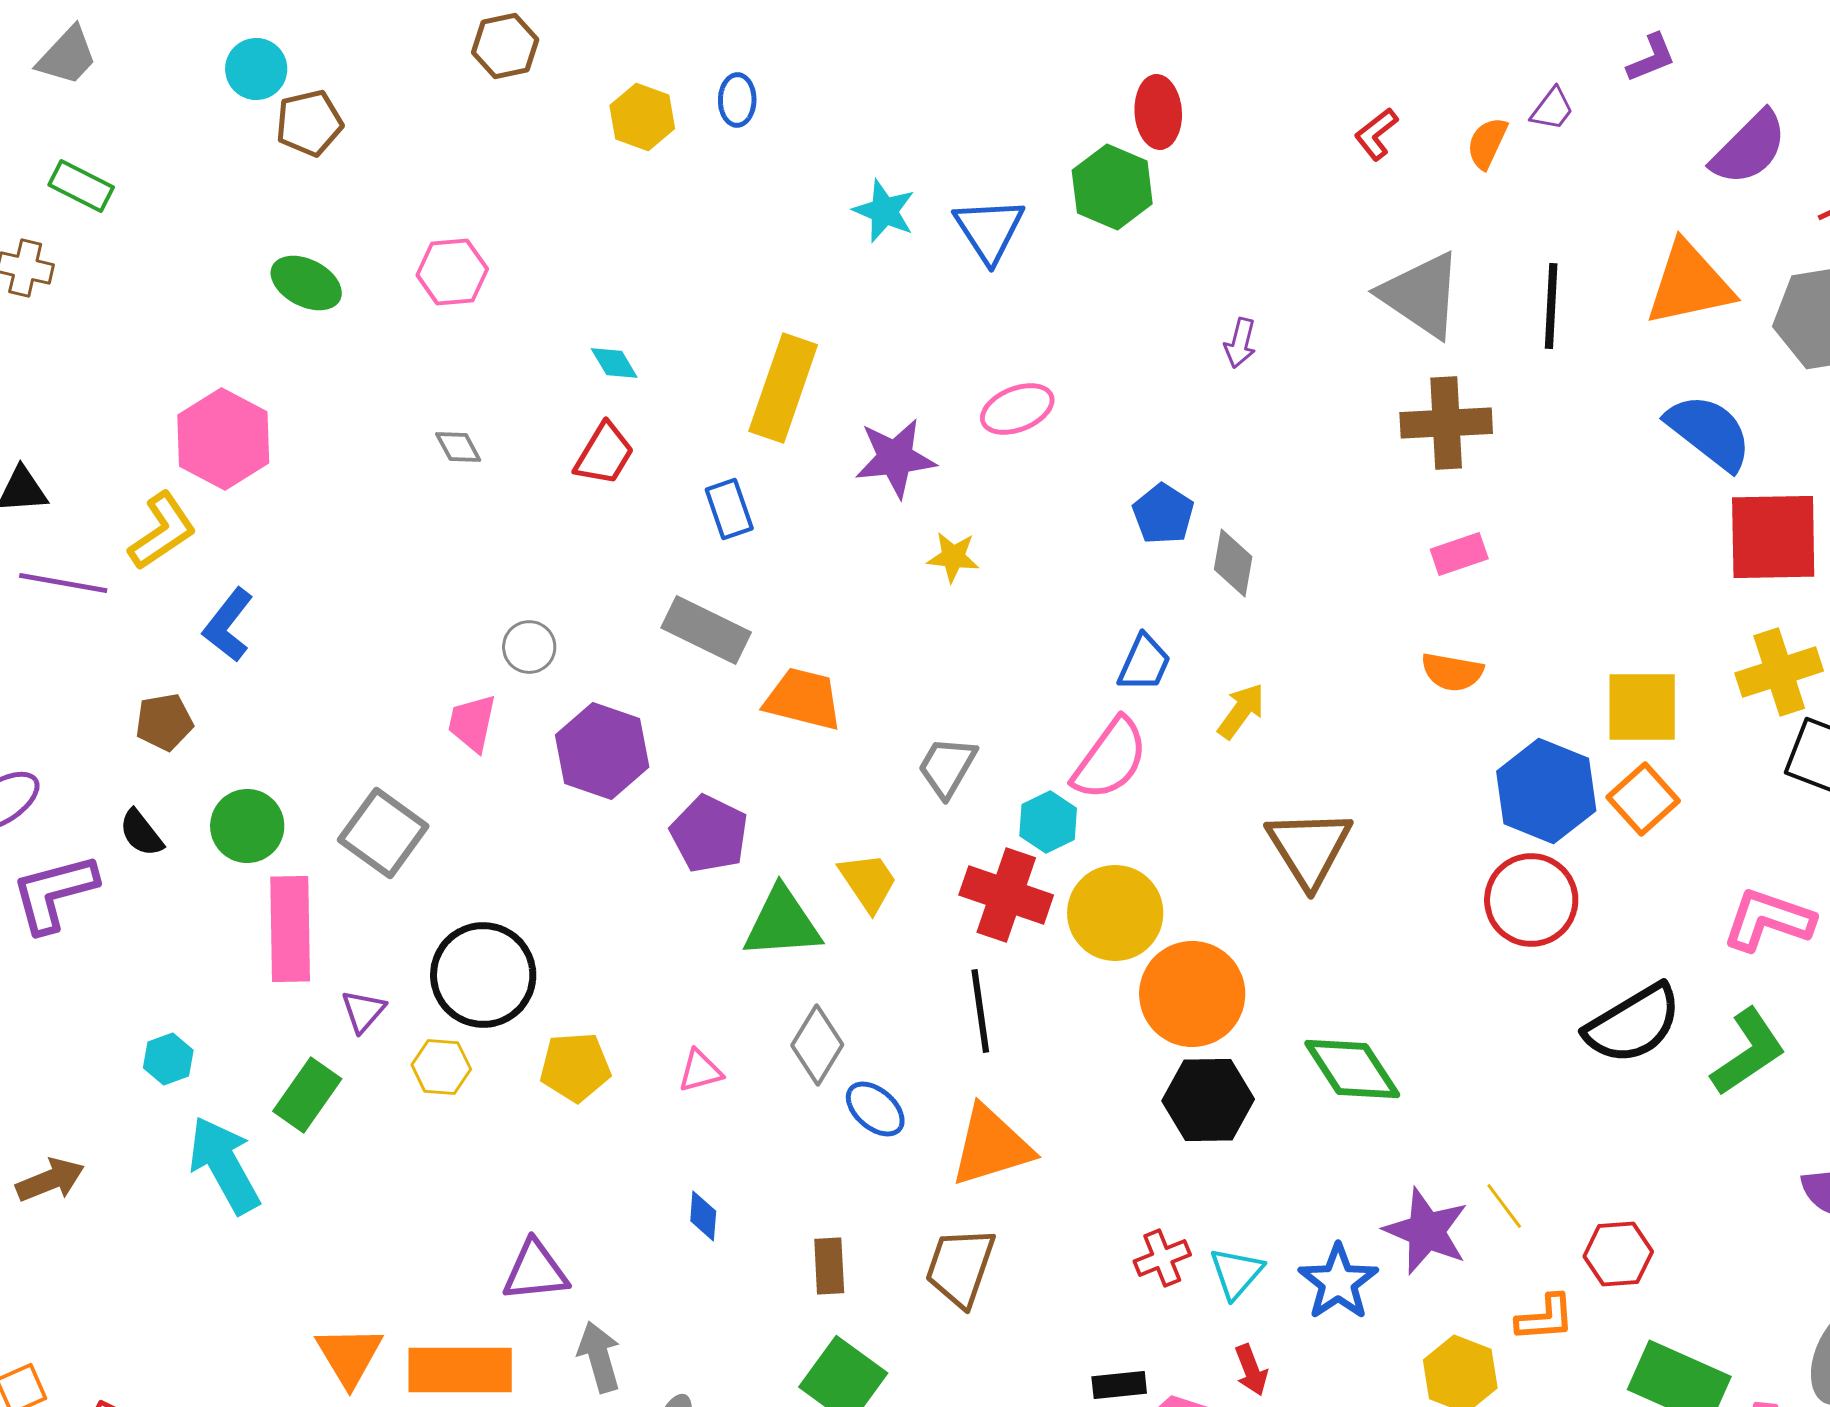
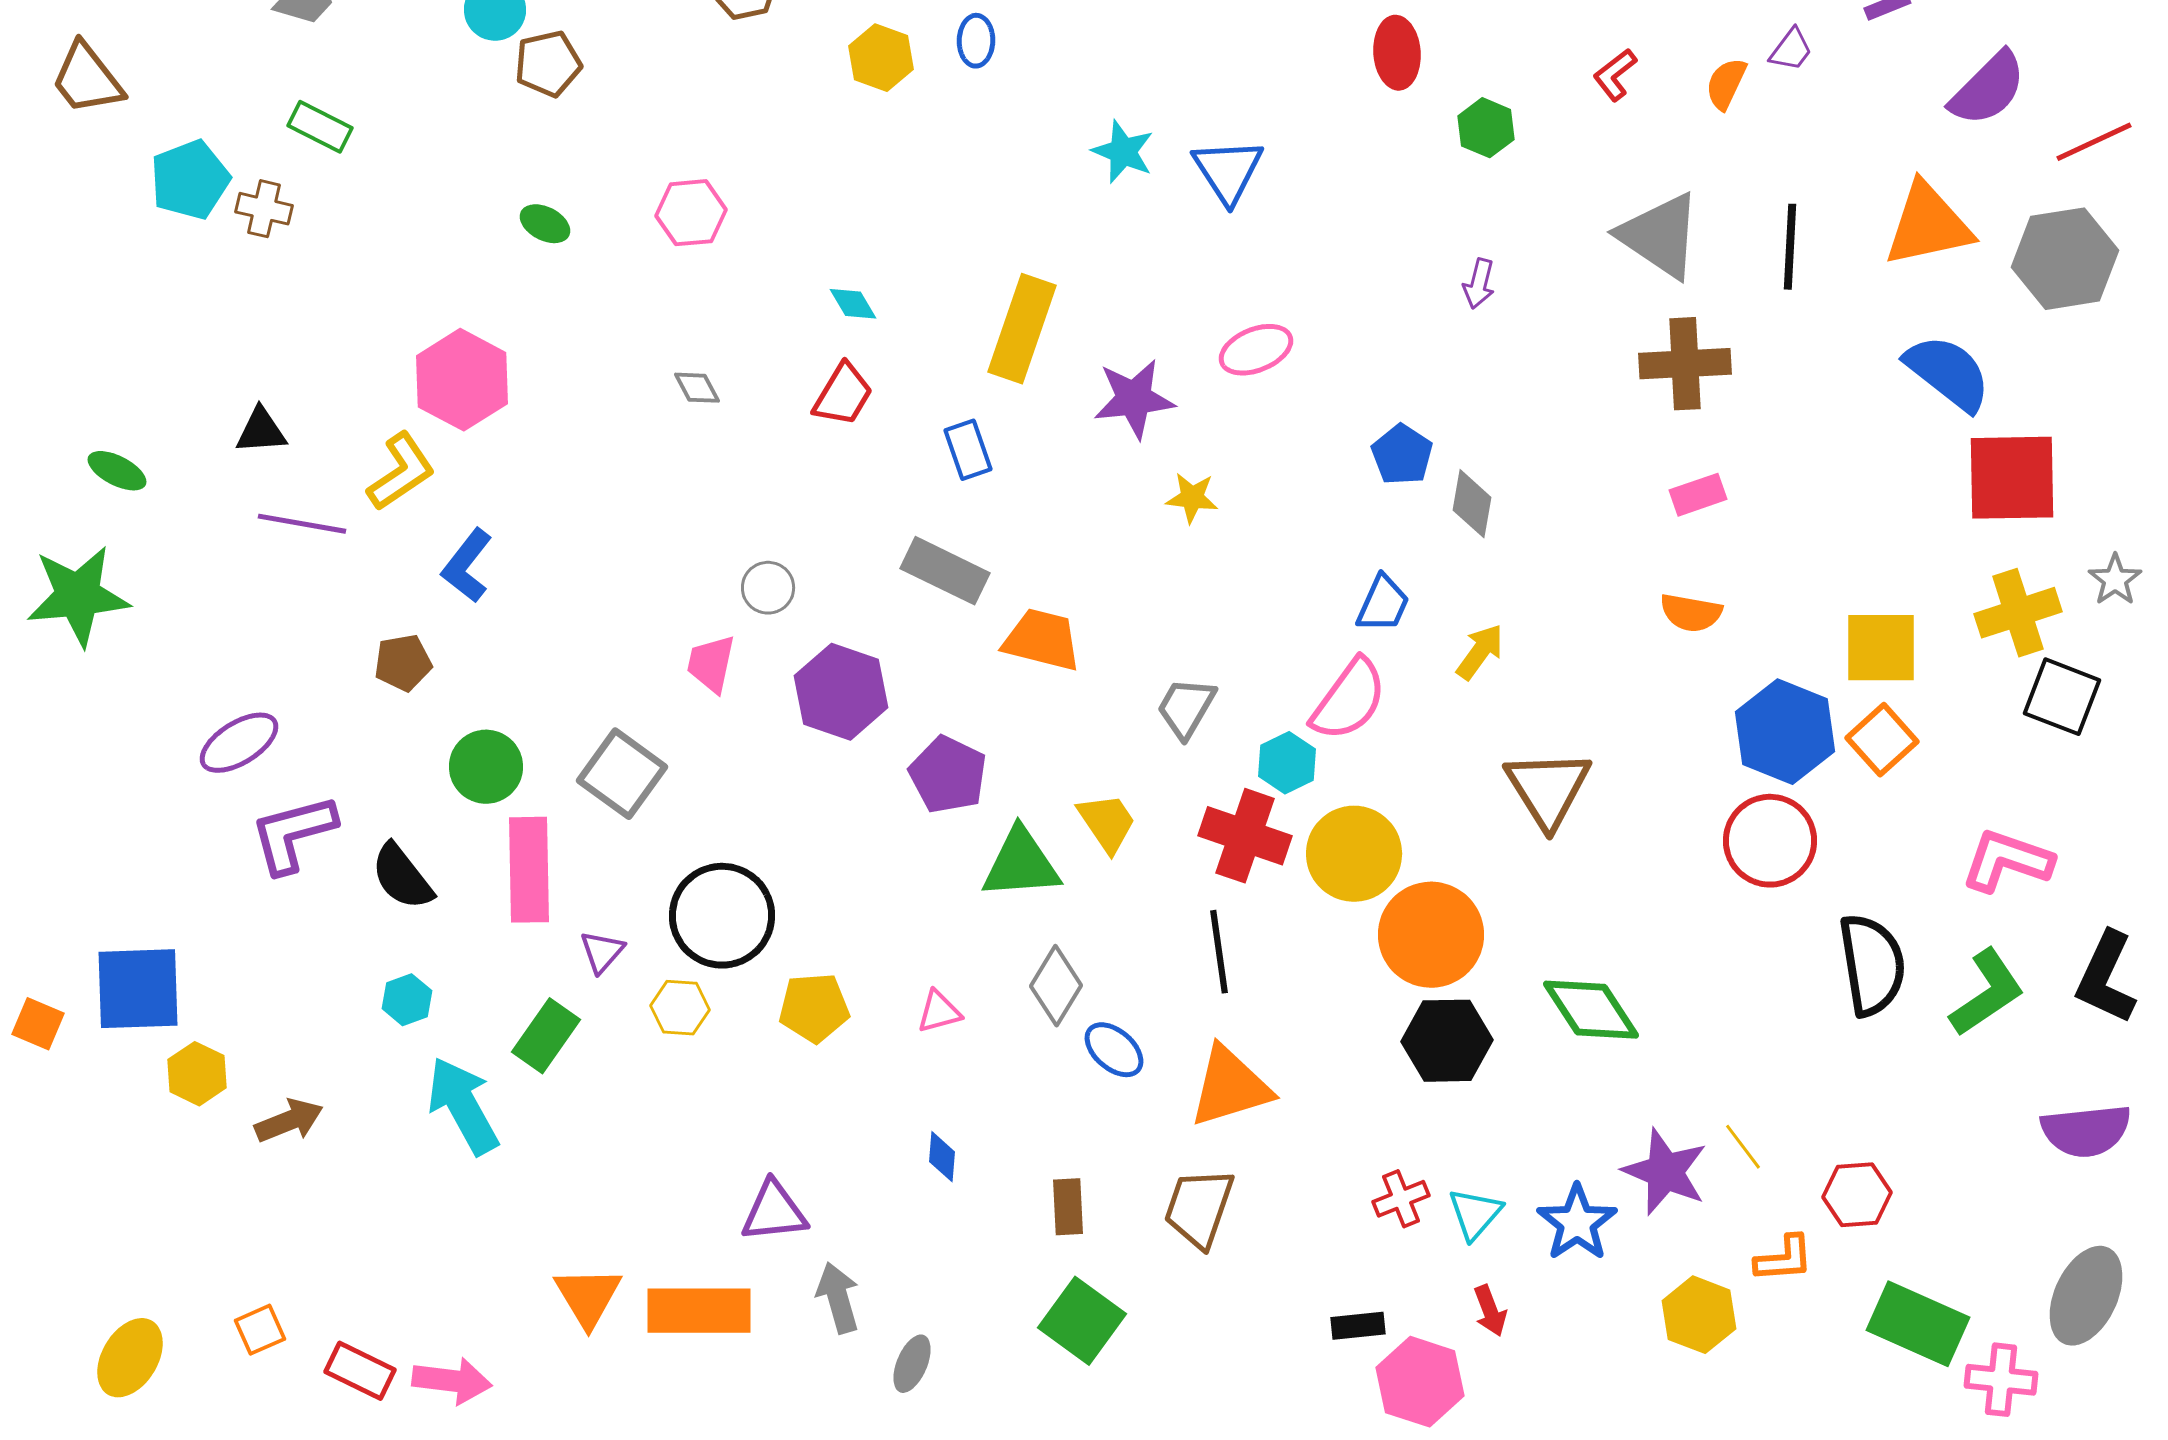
green hexagon: (1112, 187) -> (1486, 128), moved, size x0.7
green ellipse: (306, 283) -> (545, 224), size x0.7
black semicircle: (141, 833) -> (402, 877), moved, size x1.4
black semicircle: (1633, 1024) -> (1872, 965), turned -68

